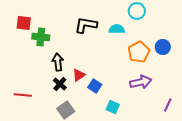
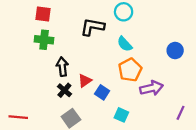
cyan circle: (137, 11) -> (124, 12), moved
red square: (24, 23) -> (43, 14), moved
cyan semicircle: (117, 29) -> (125, 44), moved, turned -133
orange pentagon: (139, 52) -> (130, 70), moved
red line: (23, 95) -> (18, 117), moved

